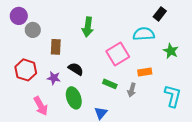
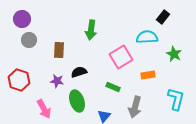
gray circle: (33, 30) -> (29, 40), moved
black semicircle: (76, 69) -> (79, 72), turned -49
red hexagon: (26, 70) -> (19, 80), moved
gray arrow: (132, 90) -> (135, 107), moved, size x1.5

